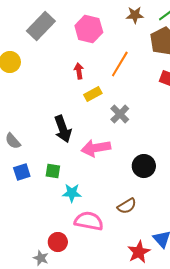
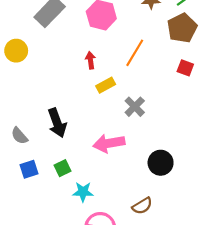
black arrow: (63, 129) -> (57, 123), moved
green square: (53, 171) -> (63, 168), turned -35

